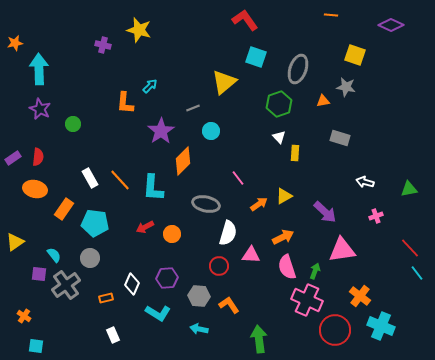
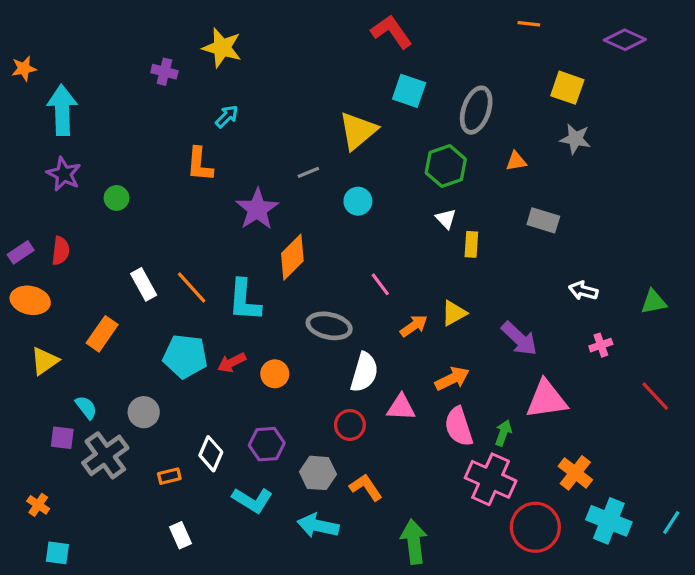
cyan arrow: (150, 86) -> (227, 116), moved
gray star: (346, 87) -> (575, 139), moved
cyan circle: (211, 131) -> (358, 201), moved
orange ellipse: (35, 189) -> (30, 300), moved
cyan pentagon: (95, 223) -> (185, 356), moved
yellow triangle: (15, 242) -> (45, 361), moved
cyan line: (417, 273) -> (671, 522), moved, turned 70
cyan arrow: (199, 329) -> (318, 526), size x1.4

